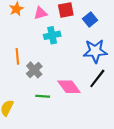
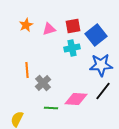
blue square: (90, 20) -> (96, 35), size x1.5
cyan cross: (52, 35) -> (72, 48), moved
pink diamond: (69, 87) -> (76, 99), turned -50

